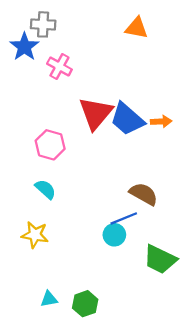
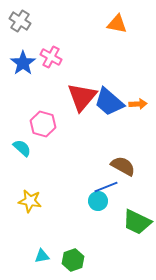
gray cross: (43, 24) -> (20, 21), moved, turned 30
blue star: (24, 47) -> (23, 63), moved
cyan semicircle: (45, 189) -> (22, 148), moved

